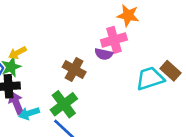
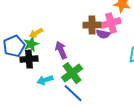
brown cross: (74, 69) -> (92, 25), moved, turned -30
purple arrow: (16, 103) -> (61, 50), moved

